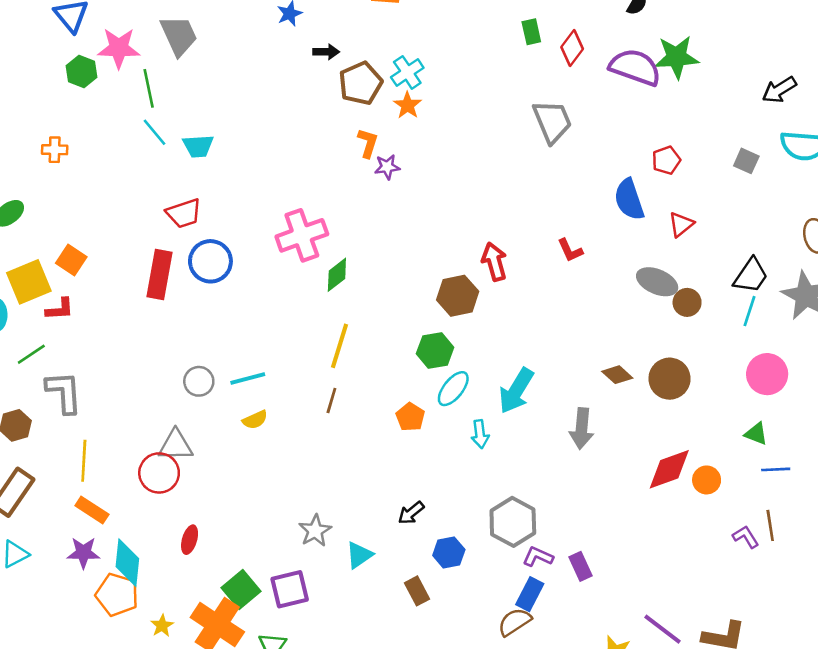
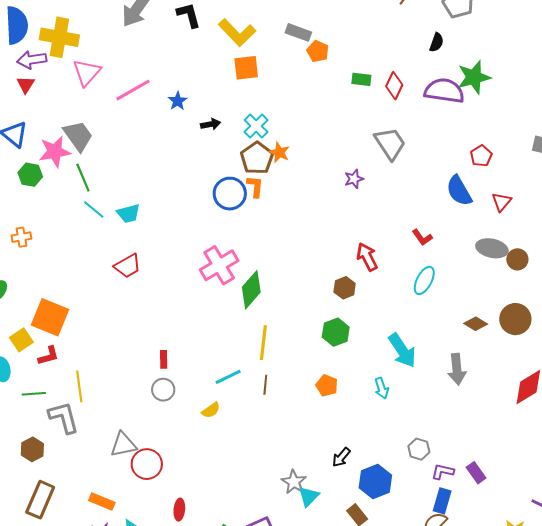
green rectangle: (531, 32) -> (361, 79), turned -60
gray trapezoid: (179, 36) -> (78, 136), moved
cyan cross: (407, 72) -> (256, 126), moved
brown pentagon: (361, 83) -> (257, 158), moved
purple star: (387, 167) -> (354, 179), moved
orange square: (71, 260) -> (50, 317), size x1.6
blue circle: (210, 261) -> (230, 194), moved
red rectangle: (160, 275) -> (164, 359), moved, size x0.5
green diamond: (337, 275) -> (251, 290), size x1.4
yellow square: (29, 282) -> (21, 340), size x0.7
brown hexagon: (458, 296) -> (345, 288), size x0.7
green line: (31, 354) -> (34, 394), turned 40
cyan line: (248, 378) -> (228, 377), moved
cyan ellipse: (453, 389) -> (424, 280), moved
cyan arrow: (516, 391) -> (402, 350), turned -54
gray triangle: (176, 445) -> (123, 445), moved
yellow line: (84, 461) -> (79, 386), moved
gray hexagon: (513, 522) -> (419, 449), size x0.6
gray star: (315, 531) -> (294, 482), moved
blue hexagon: (449, 553) -> (375, 481), size x1.4

